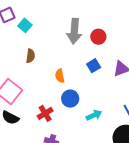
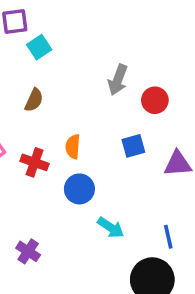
gray arrow: (74, 31) -> (118, 80), size x0.7
red cross: (45, 113) -> (34, 162), moved, turned 35
cyan arrow: (94, 115) -> (111, 228), turned 42

